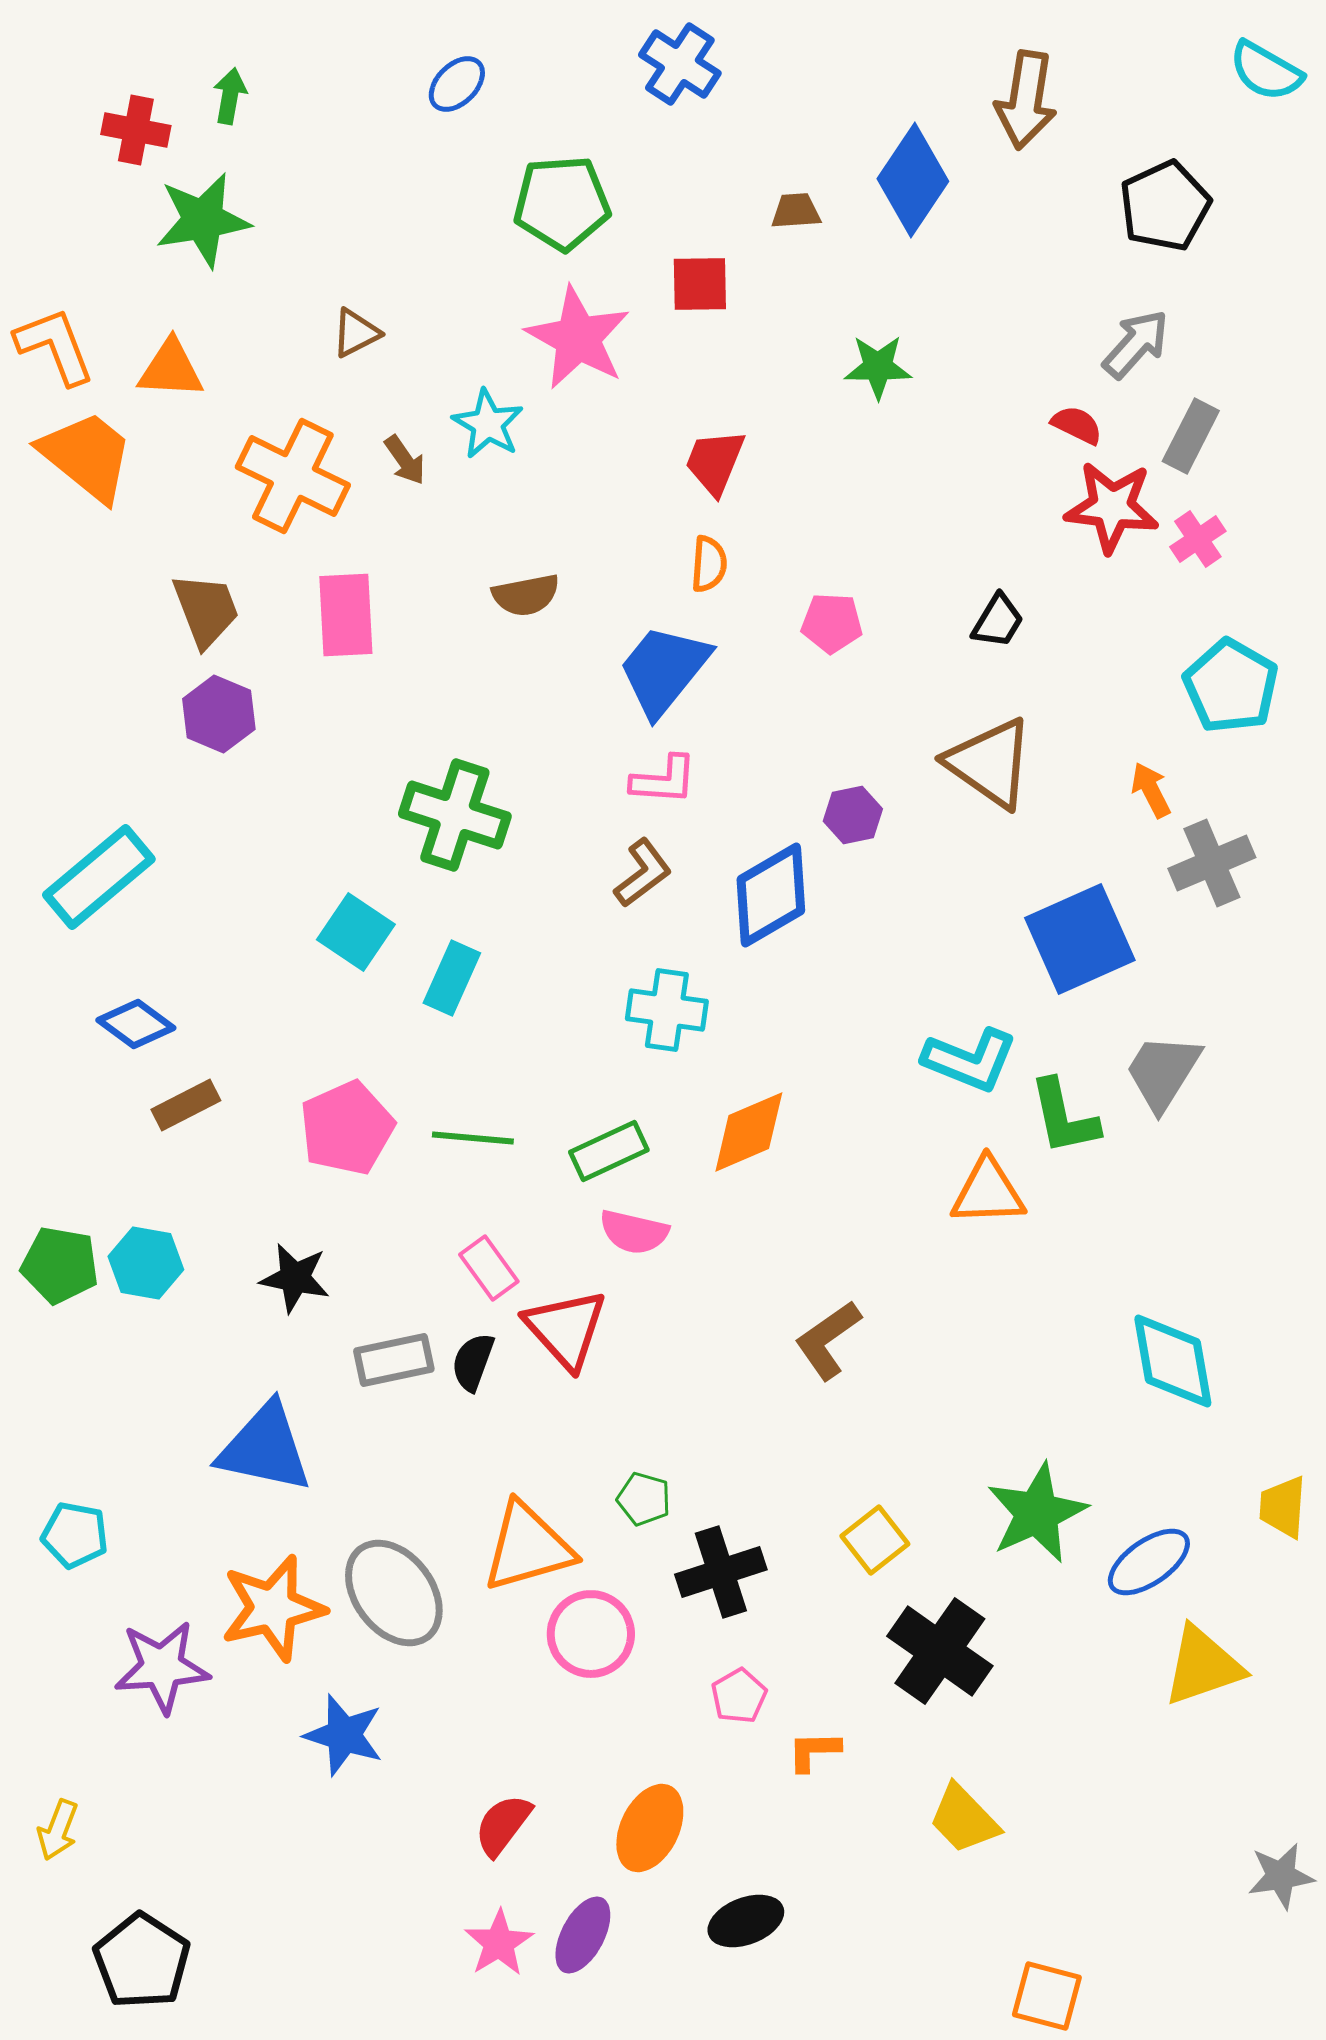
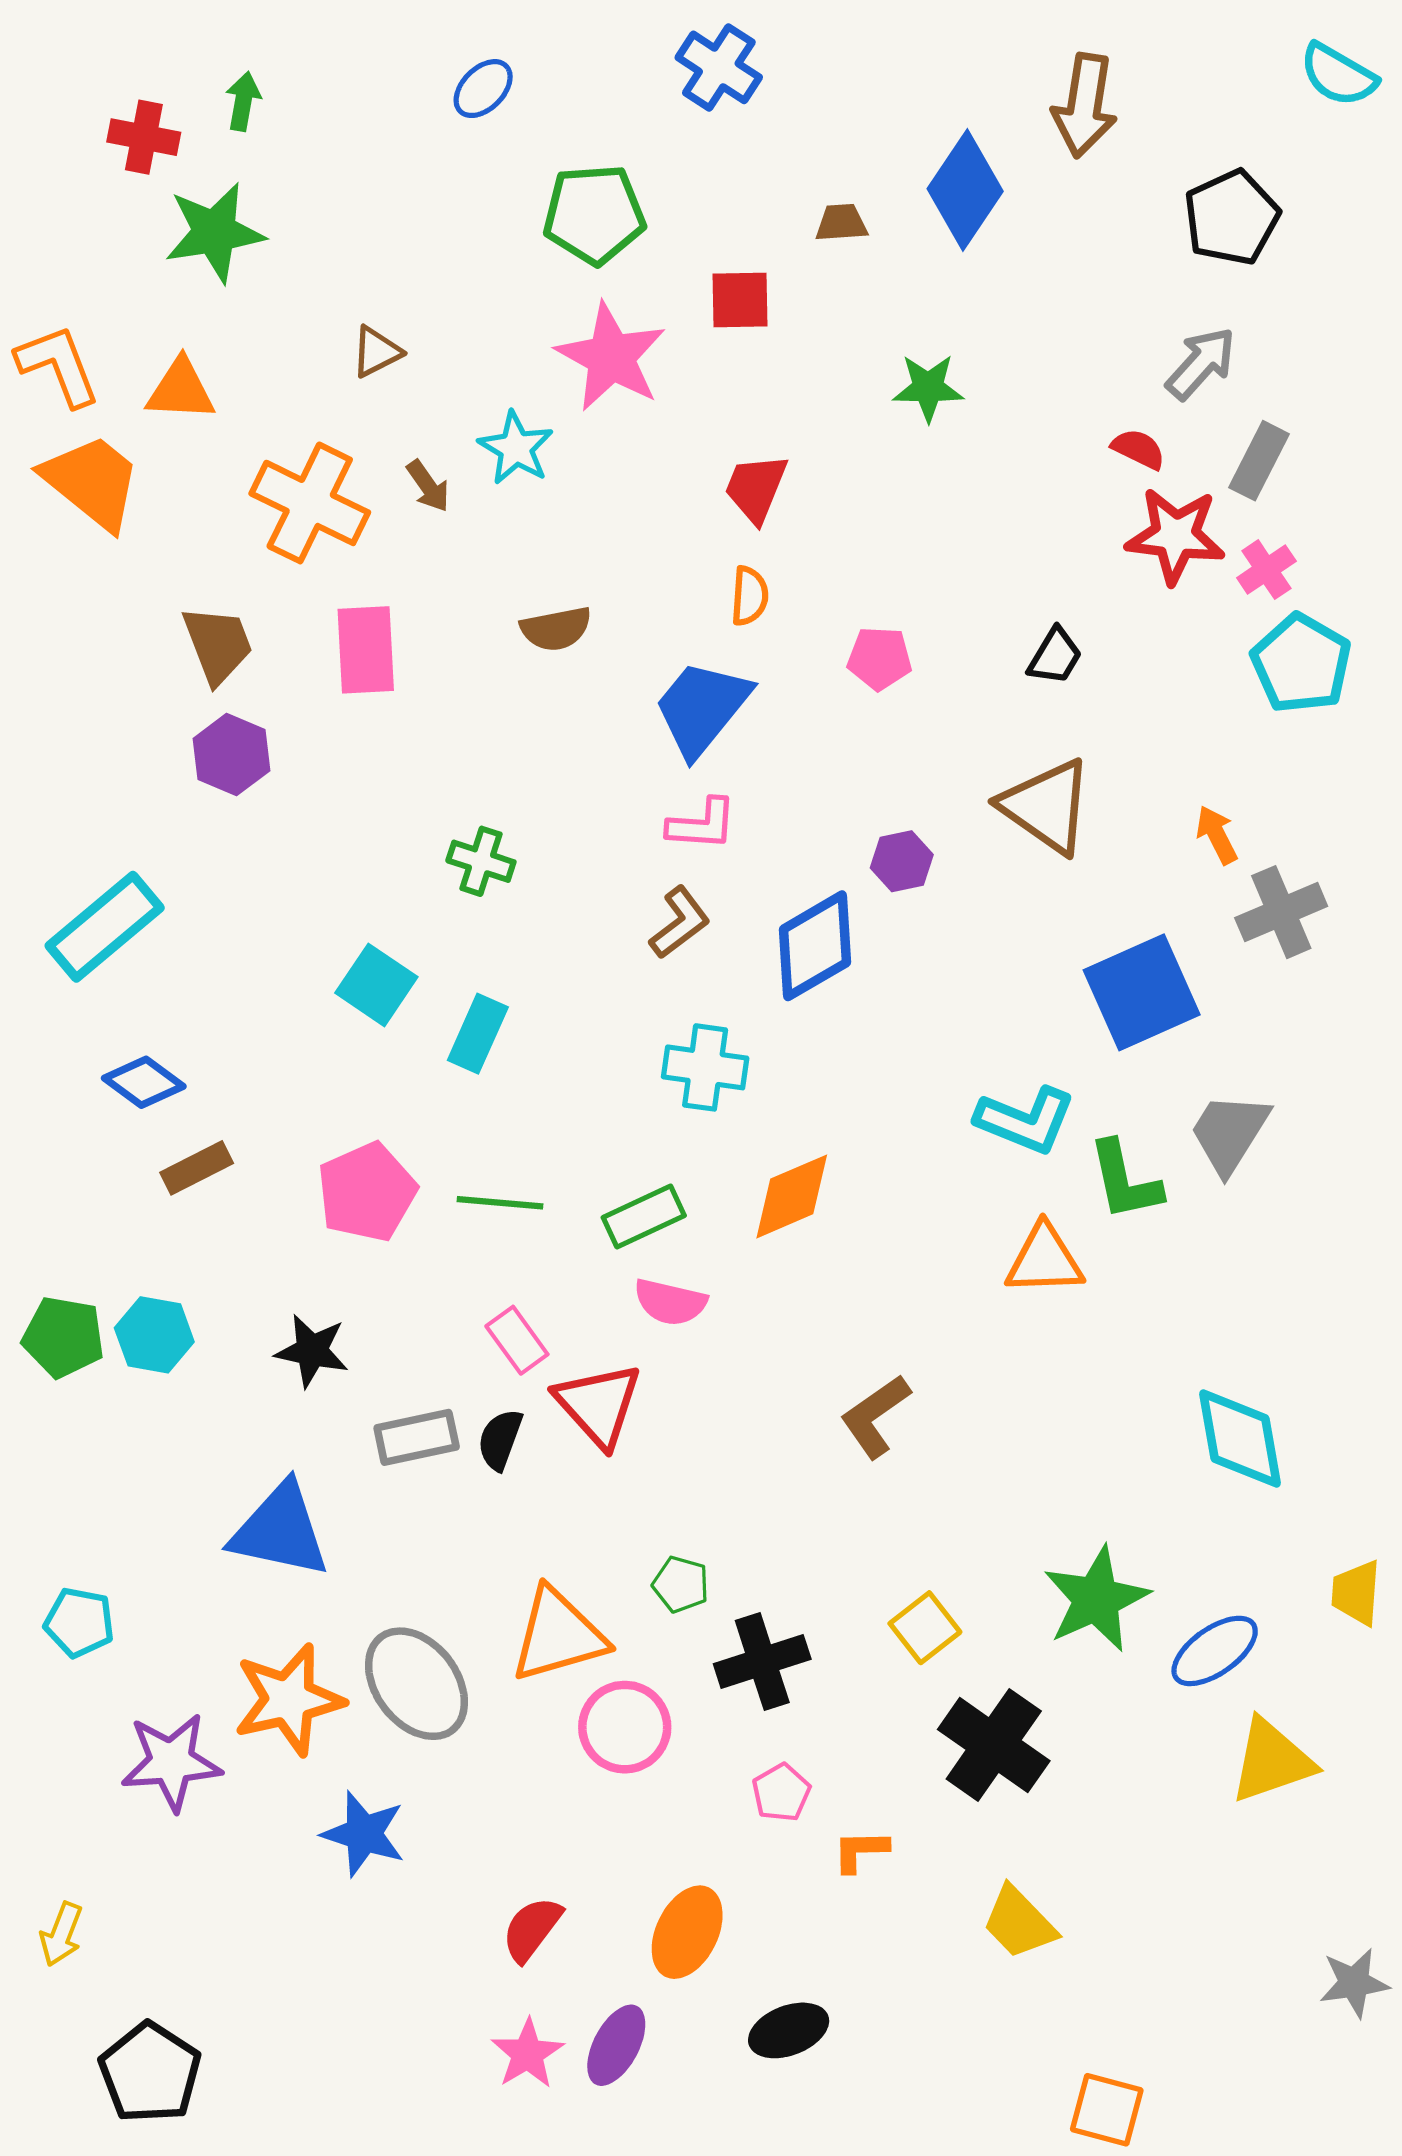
cyan pentagon: (1231, 686) -> (1301, 664), moved
green cross: (455, 815) -> (481, 861), size x0.6

